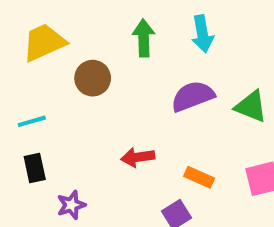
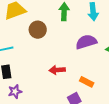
purple star: (71, 205) -> (15, 91), moved

